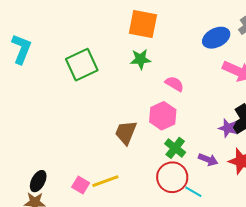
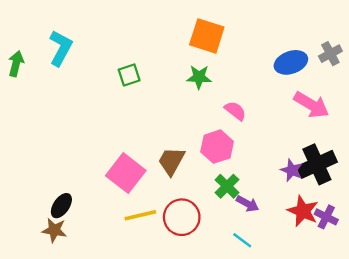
green square: (82, 65) -> (129, 75), size x0.6
purple arrow: (208, 160) -> (248, 204), moved
red circle: (172, 177) -> (182, 217), moved
pink square: (81, 185) -> (126, 173), moved, size x1.8

